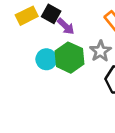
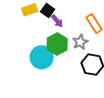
cyan circle: (46, 59) -> (42, 57), moved, size x1.5

